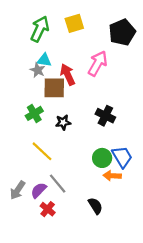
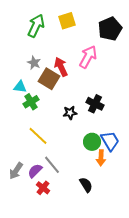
cyan triangle: (44, 60) -> (20, 87), moved
brown square: (54, 88) -> (49, 79), turned 30
black star: (63, 122) -> (70, 113), moved
orange arrow: (112, 176) -> (101, 158), turned -91

